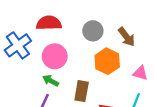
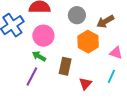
brown arrow: (127, 37) -> (105, 21), turned 96

